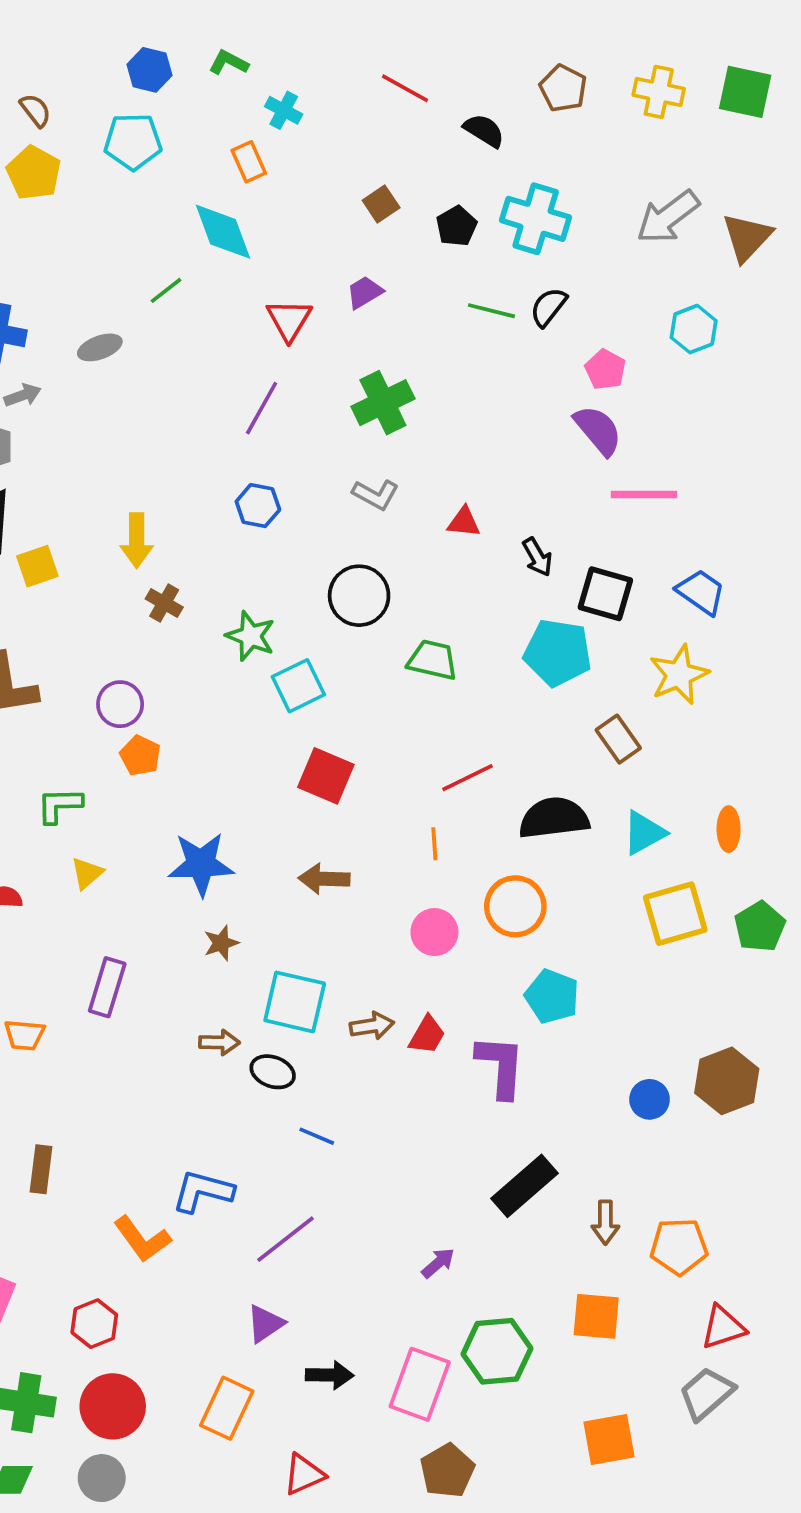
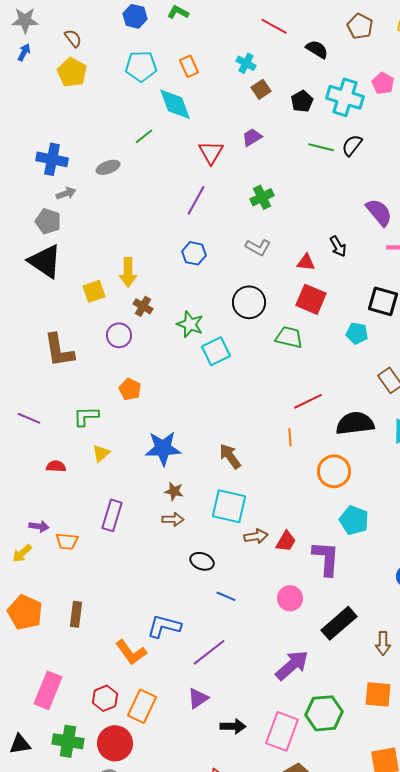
cyan cross: (284, 110) -> (246, 63), moved
cyan pentagon: (133, 142) -> (141, 66), moved
pink pentagon: (605, 370) -> (383, 83), moved
green cross: (383, 403) -> (262, 197), size x0.7
black arrow: (537, 557) -> (338, 246), moved
yellow square: (37, 566) -> (94, 291), moved
cyan pentagon: (558, 653) -> (357, 333), size x0.6
purple circle: (120, 704) -> (119, 335), moved
red square: (326, 776) -> (311, 299), moved
brown arrow: (324, 879) -> (230, 456), turned 52
pink circle: (434, 932) -> (290, 598), moved
brown star: (221, 943) -> (174, 491), turned 30
cyan square: (295, 1002) -> (229, 506), moved
brown arrow: (219, 1042) -> (173, 519), moved
purple arrow: (438, 1263) -> (292, 665), size x1.8
orange rectangle: (227, 1408) -> (142, 706), moved

